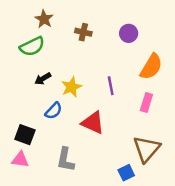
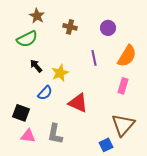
black arrow: (43, 79) -> (36, 66), turned 80
purple line: (111, 86) -> (94, 58), moved
pink triangle: (20, 160) -> (28, 136), moved

